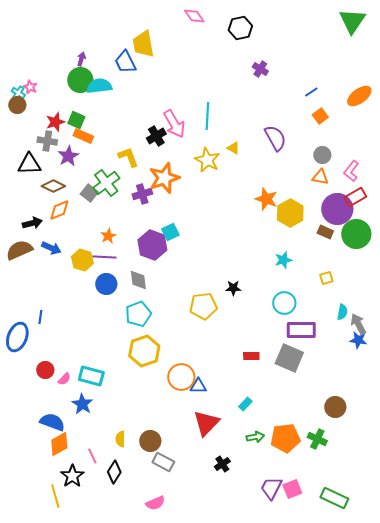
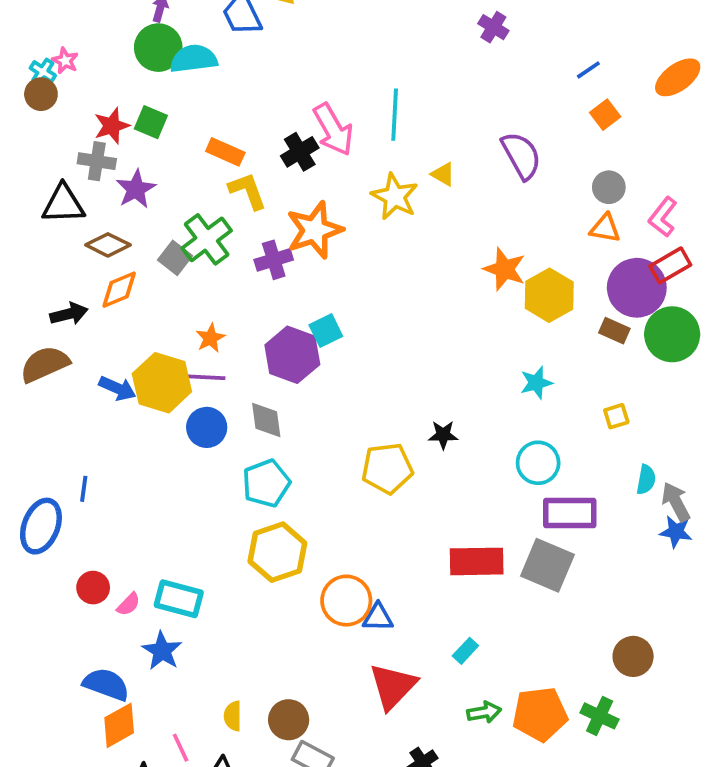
orange rectangle: (83, 136) -> (225, 152), moved
blue arrow: (51, 248) -> (117, 388), moved
yellow hexagon: (82, 260) -> (162, 383), size x1.4
red rectangle: (251, 356) -> (477, 561), size x1.8

